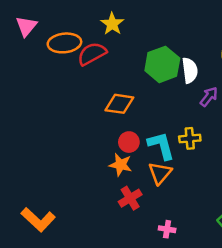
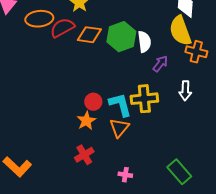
orange diamond: (119, 104) -> (89, 35), moved
yellow cross: (190, 138) -> (144, 99), size x1.5
orange star: (121, 165) -> (86, 121), turned 30
red cross: (130, 198) -> (84, 155), moved

